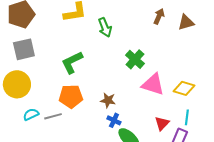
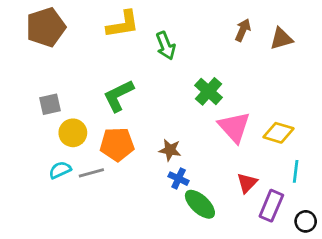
gray square: (24, 49) -> (50, 104), moved, size x0.7
yellow circle: (17, 84) -> (73, 133), moved, size x0.7
pink triangle: (153, 84) -> (234, 127), turned 30
cyan line: (187, 117) -> (296, 171), moved

